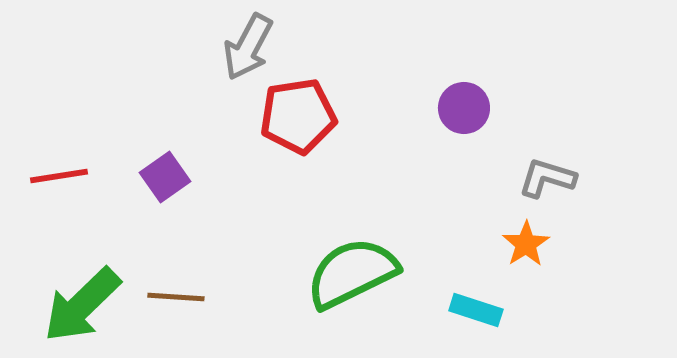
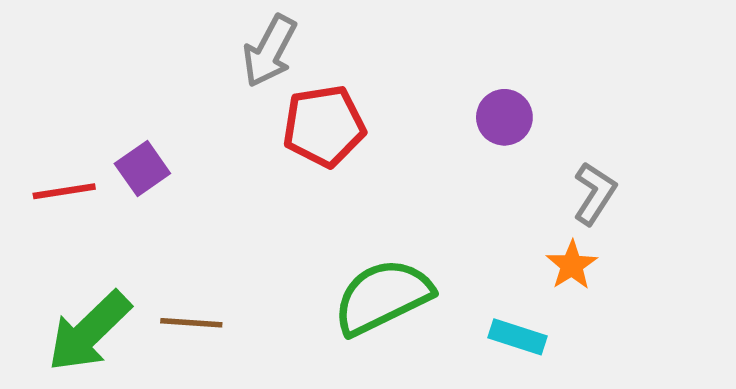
purple square: (165, 177) -> (142, 168), moved
gray L-shape: (547, 178) -> (595, 193), turned 106

